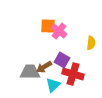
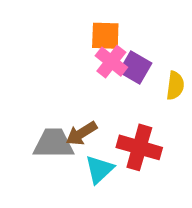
orange square: (48, 26) -> (105, 36), moved
purple square: (62, 60) -> (135, 68), moved

